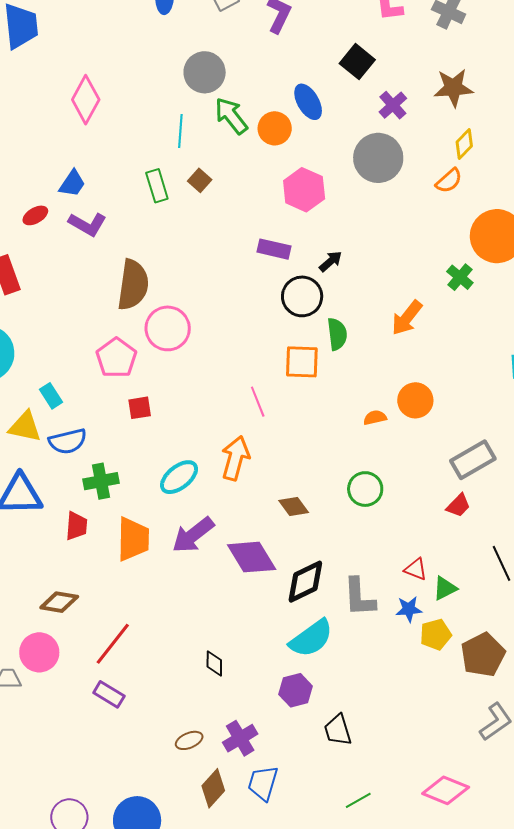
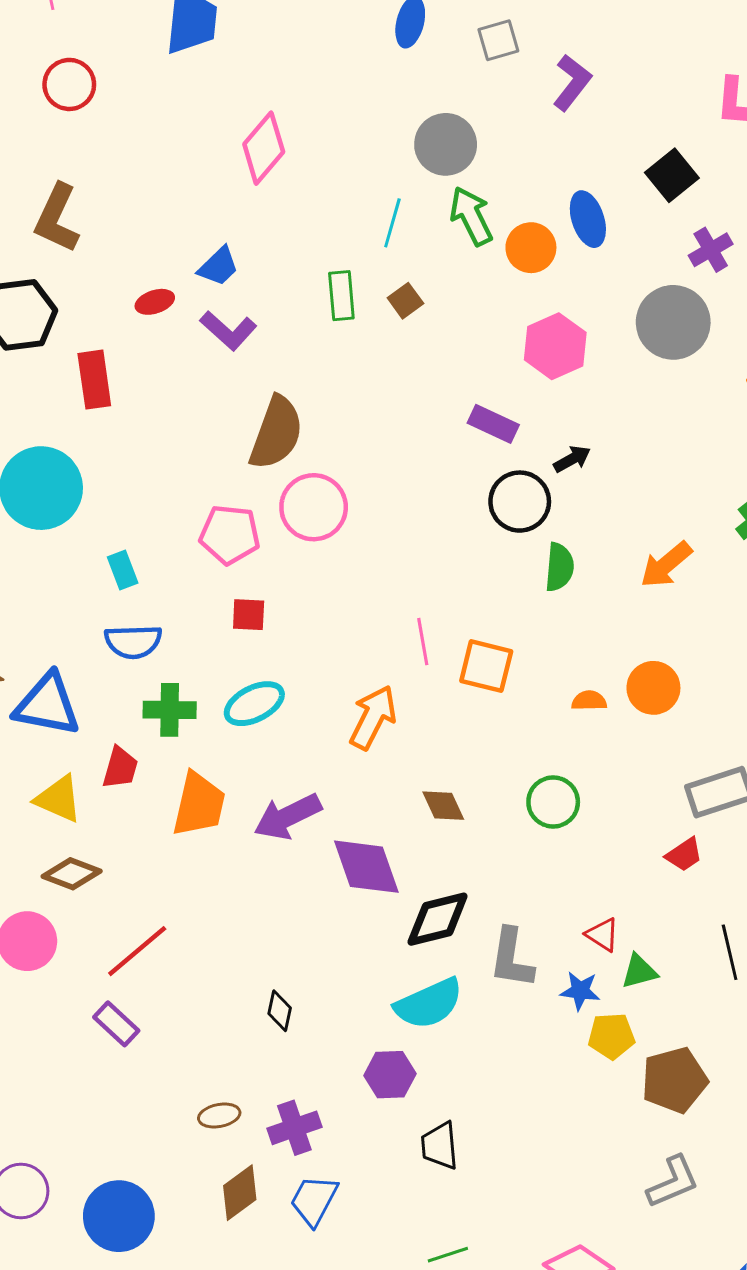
pink pentagon: (116, 358) -> (230, 535), turned 30
orange square: (302, 362) -> (486, 666), moved
yellow triangle: (25, 427) -> (58, 799), moved
cyan ellipse: (179, 477) -> (254, 704), moved

